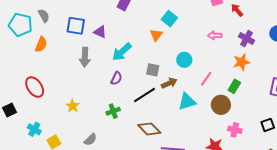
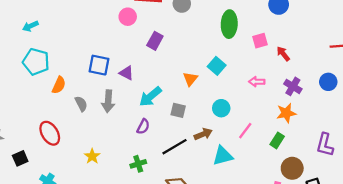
gray semicircle: (44, 16) -> (81, 104), moved
cyan square: (169, 19) -> (217, 66), moved
gray square: (153, 70) -> (178, 110), moved
brown circle: (221, 105) -> (292, 168), moved

